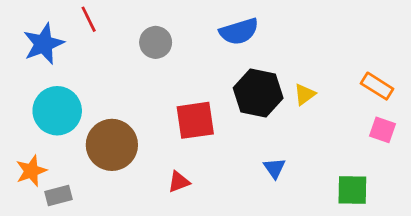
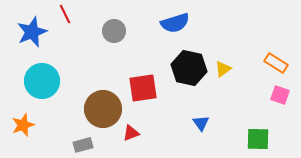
brown circle: (112, 145) -> (103, 109), moved
gray rectangle: (59, 195) -> (83, 145), moved

